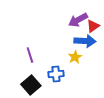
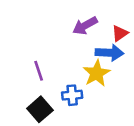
purple arrow: (78, 20) -> (85, 26), moved
yellow star: (75, 57) -> (97, 73), size x1.5

